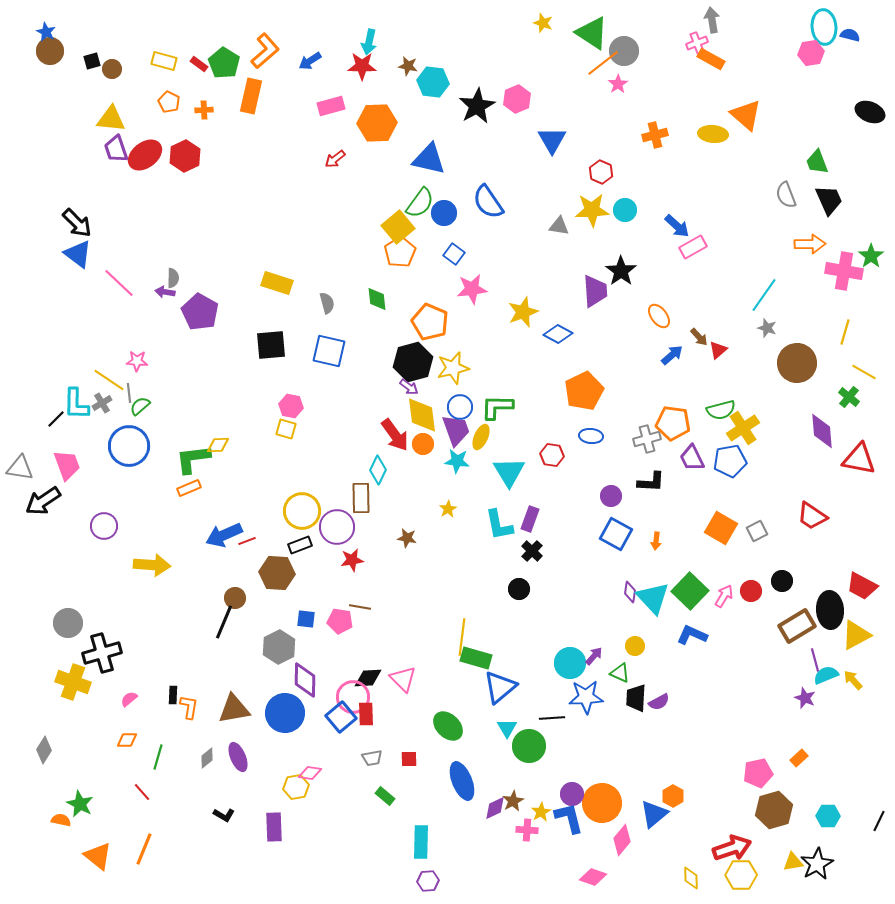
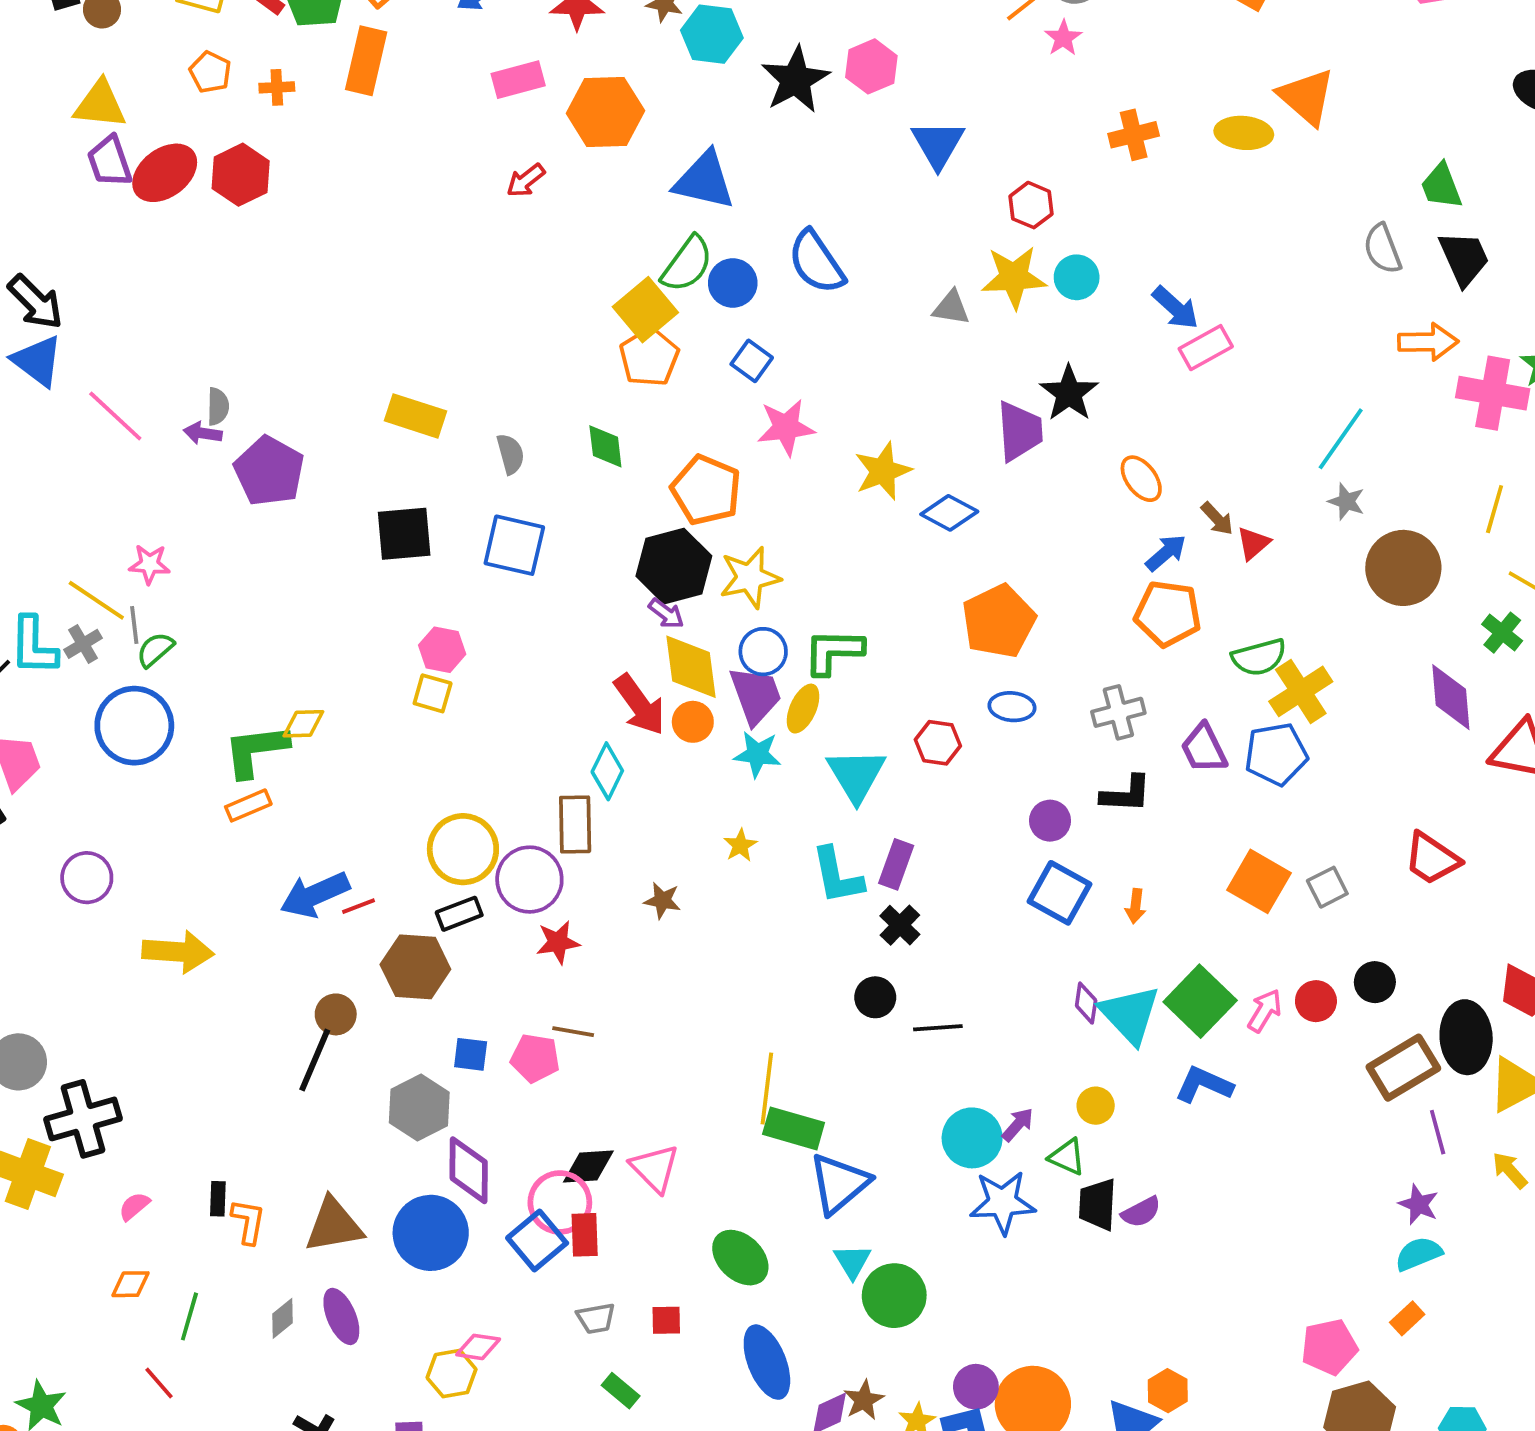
orange pentagon: (673, 423) -> (1168, 614), moved
cyan semicircle: (826, 675) -> (1419, 1254), moved
black line: (552, 718) -> (938, 1028), moved

